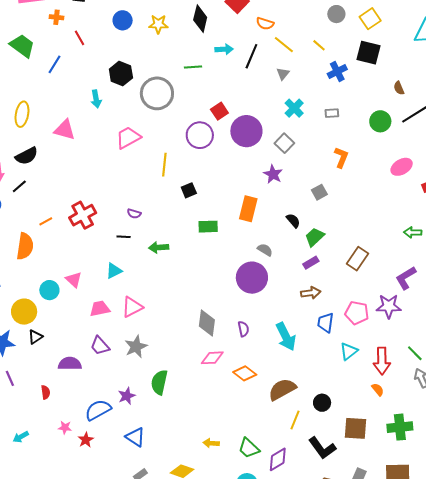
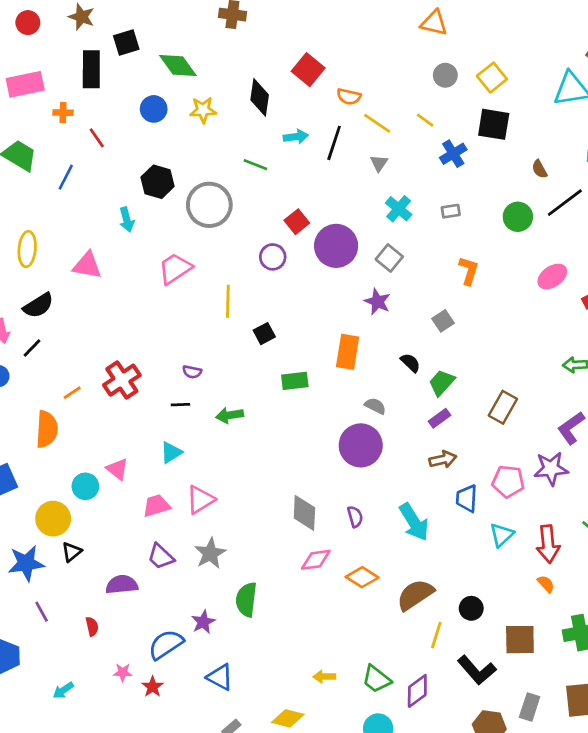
green line: (193, 67) -> (255, 165), turned 30
purple circle: (200, 135) -> (273, 257), size x0.7

